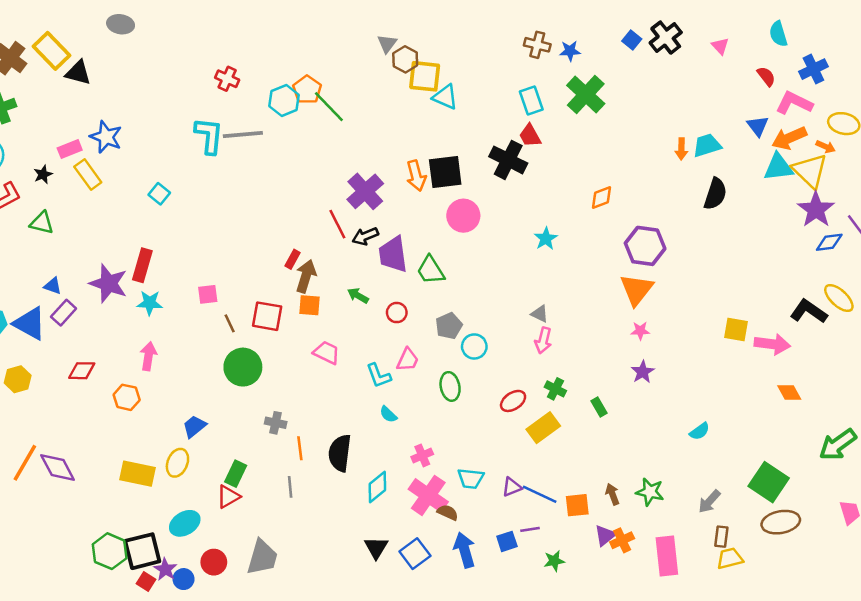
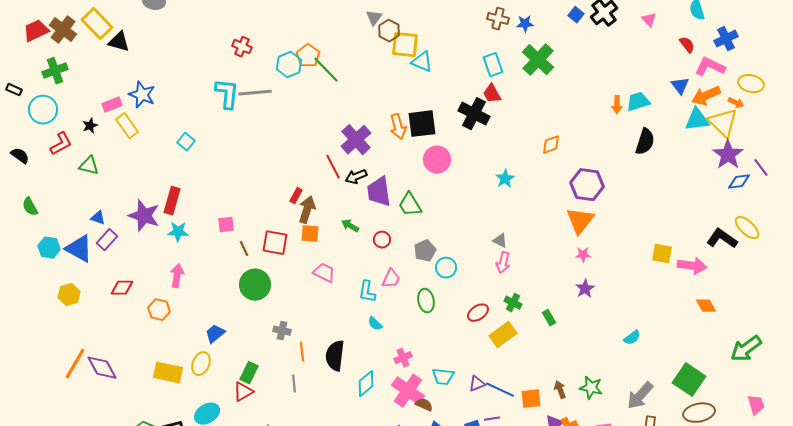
cyan L-shape: (379, 376) -> (367, 292), turned 30
gray arrow: (709, 502) -> (640, 396), size x1.4

